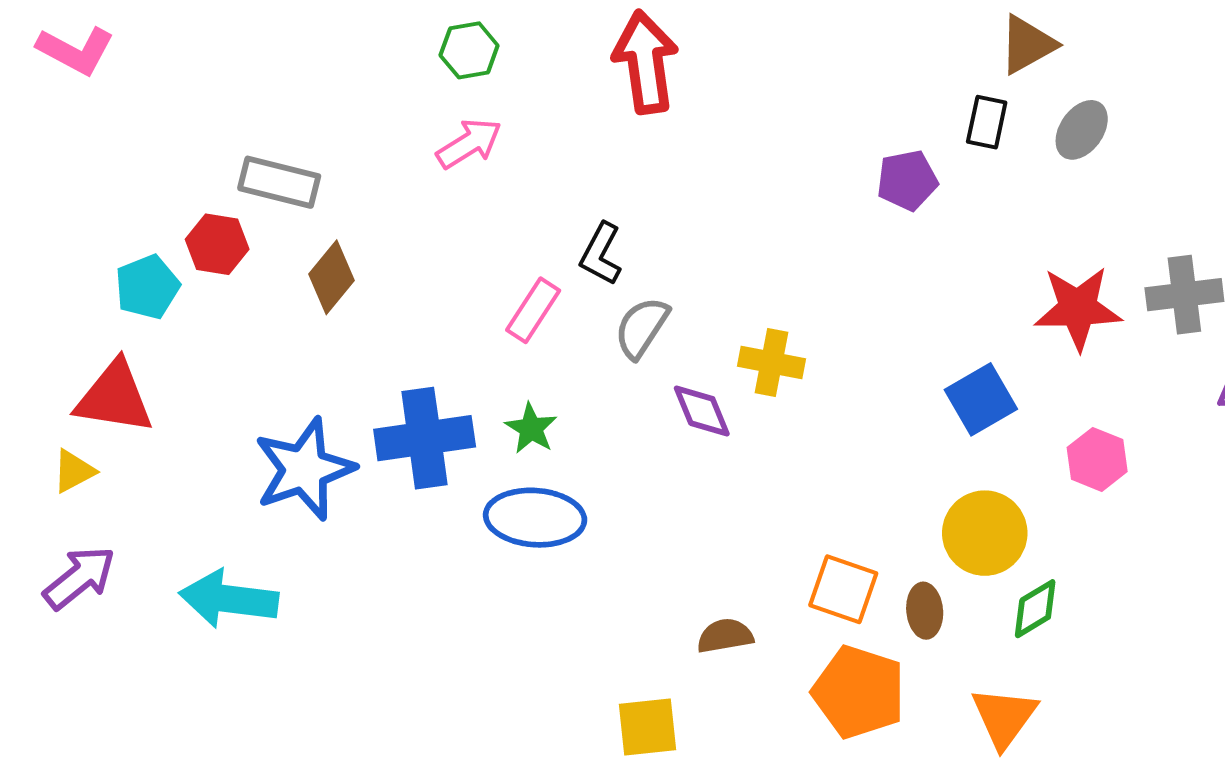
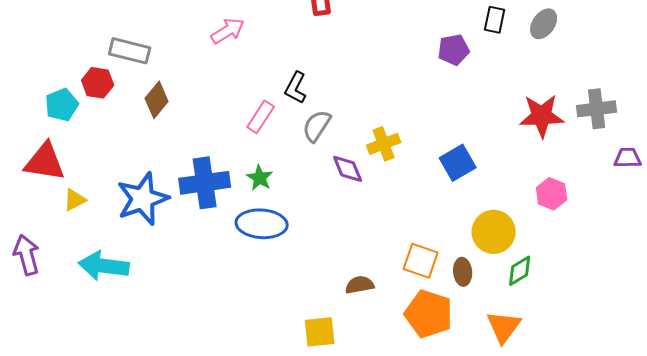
yellow cross: (772, 363) -> (384, 144), turned -32
blue square: (981, 399) -> (458, 163), moved
yellow triangle: (74, 471) -> (75, 200), moved
purple arrow: (79, 578) -> (27, 255), turned -66

